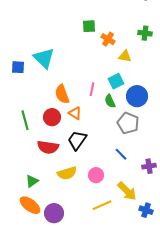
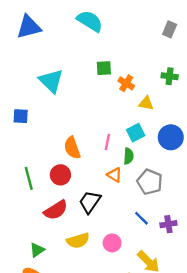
cyan triangle: (44, 58) -> (51, 81), moved
blue circle: (137, 96) -> (171, 137), moved
green semicircle: (110, 101) -> (129, 156), turned -152
orange triangle: (75, 113) -> (114, 175), moved
red semicircle: (48, 147) -> (56, 210), turned -40
purple cross: (149, 166) -> (168, 224), moved

